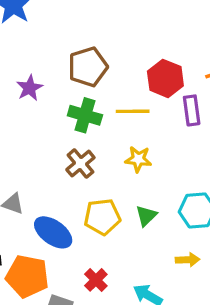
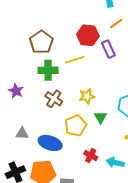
purple star: (30, 88) -> (16, 91), moved
yellow star: (138, 159) -> (87, 96), moved
red cross: (96, 280) -> (91, 155), moved

